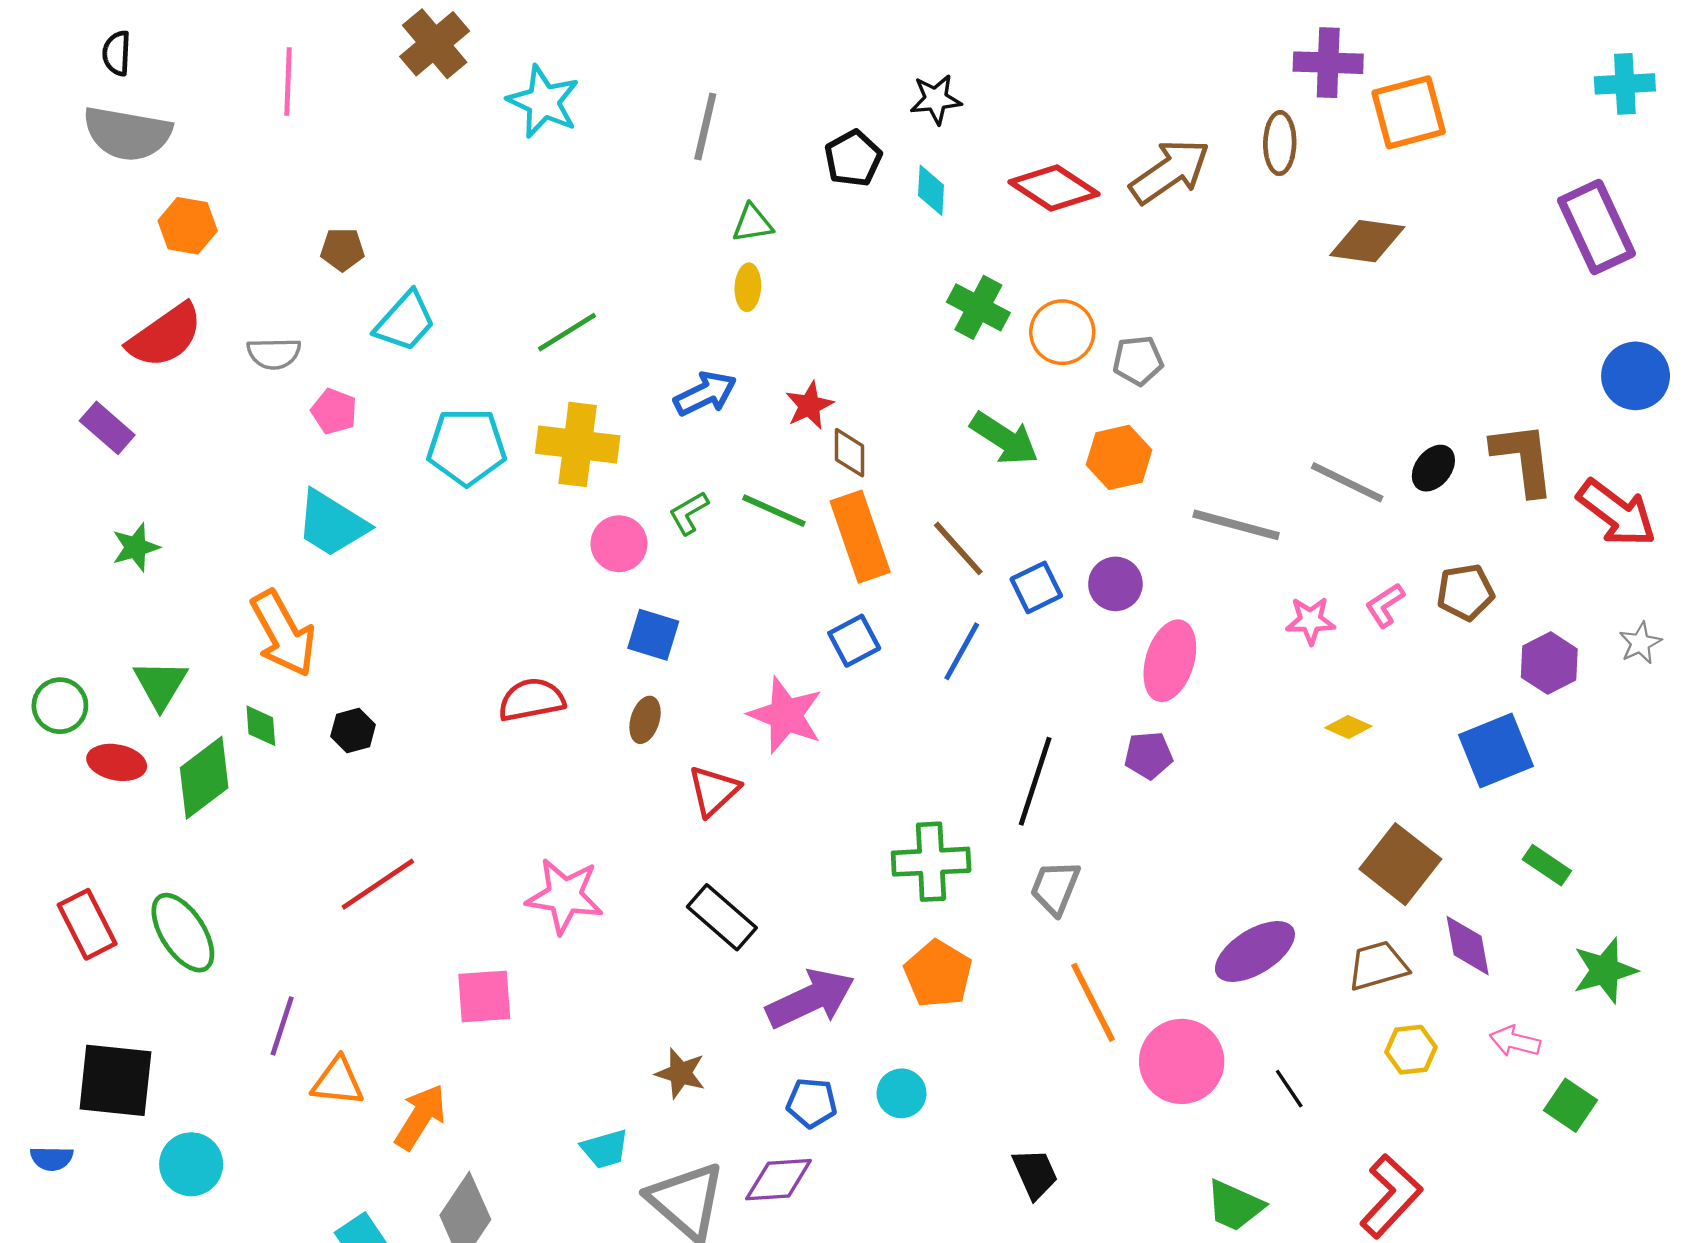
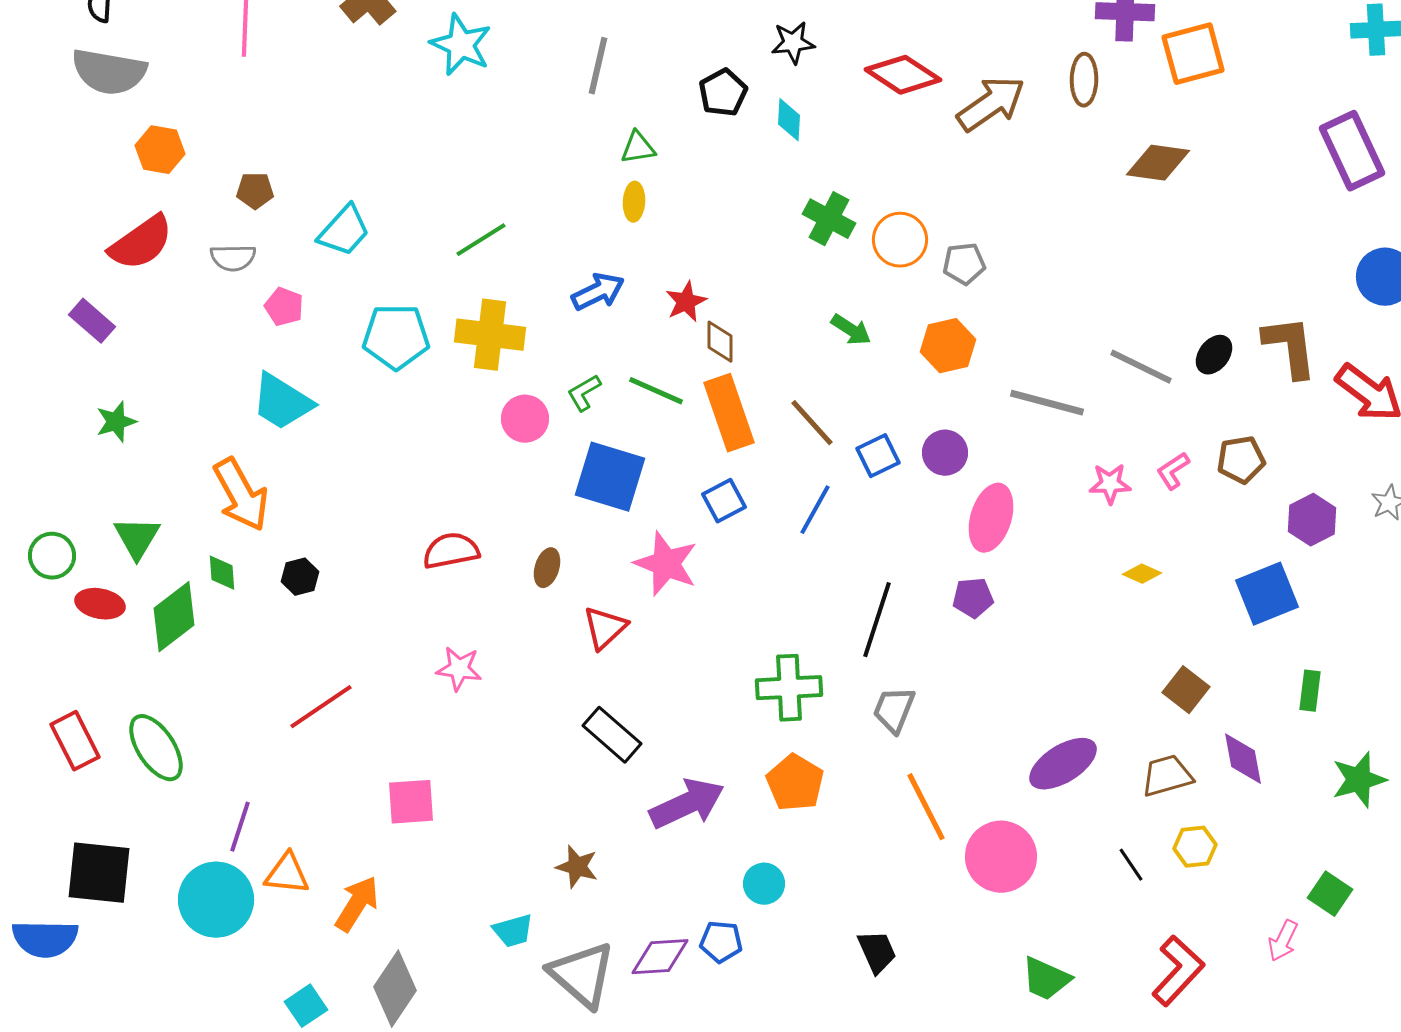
red diamond: (1054, 188) -> (903, 75), moved
brown pentagon: (342, 249) -> (255, 191), moved
green arrow: (1004, 439) -> (851, 330), size x0.7
blue square: (653, 635) -> (610, 477), moved, size x1.6
brown square: (1400, 864) -> (1186, 690), size x0.7
green rectangle: (1547, 865) -> (1310, 691), turned 63
pink star: (565, 896) -> (459, 669), moved, size x0.7
pink arrow: (1515, 1041) -> (1283, 941), moved, turned -78
black line: (1289, 1089) -> (1131, 865), moved
blue pentagon: (812, 1103) -> (721, 942), moved
blue semicircle: (52, 1158) -> (45, 939), size x1.8
cyan circle: (191, 1164) -> (216, 900), moved, size x1.4

